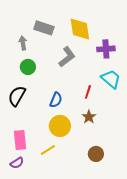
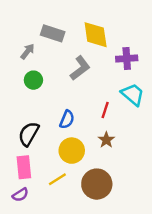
gray arrow: (23, 43) -> (27, 51), turned 48
black semicircle: (17, 96) -> (29, 134), moved
brown circle: (96, 154) -> (97, 184), moved, size x1.6

